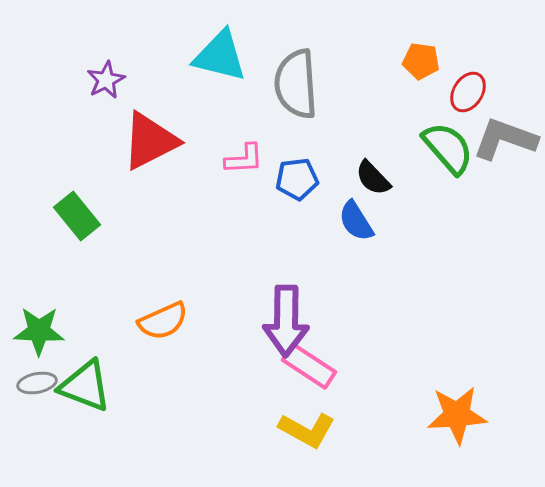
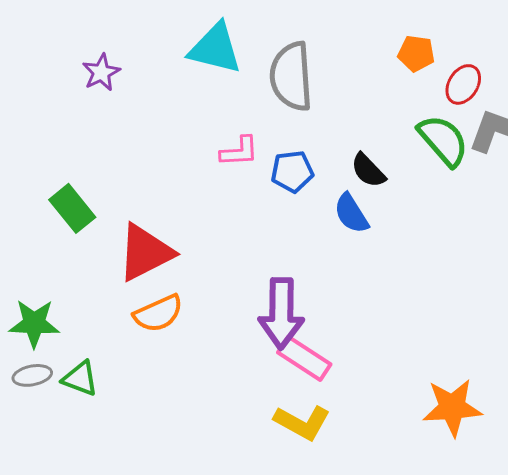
red triangle: (150, 141) -> (145, 252), moved
green triangle: (85, 386) -> (80, 378), size x0.7

